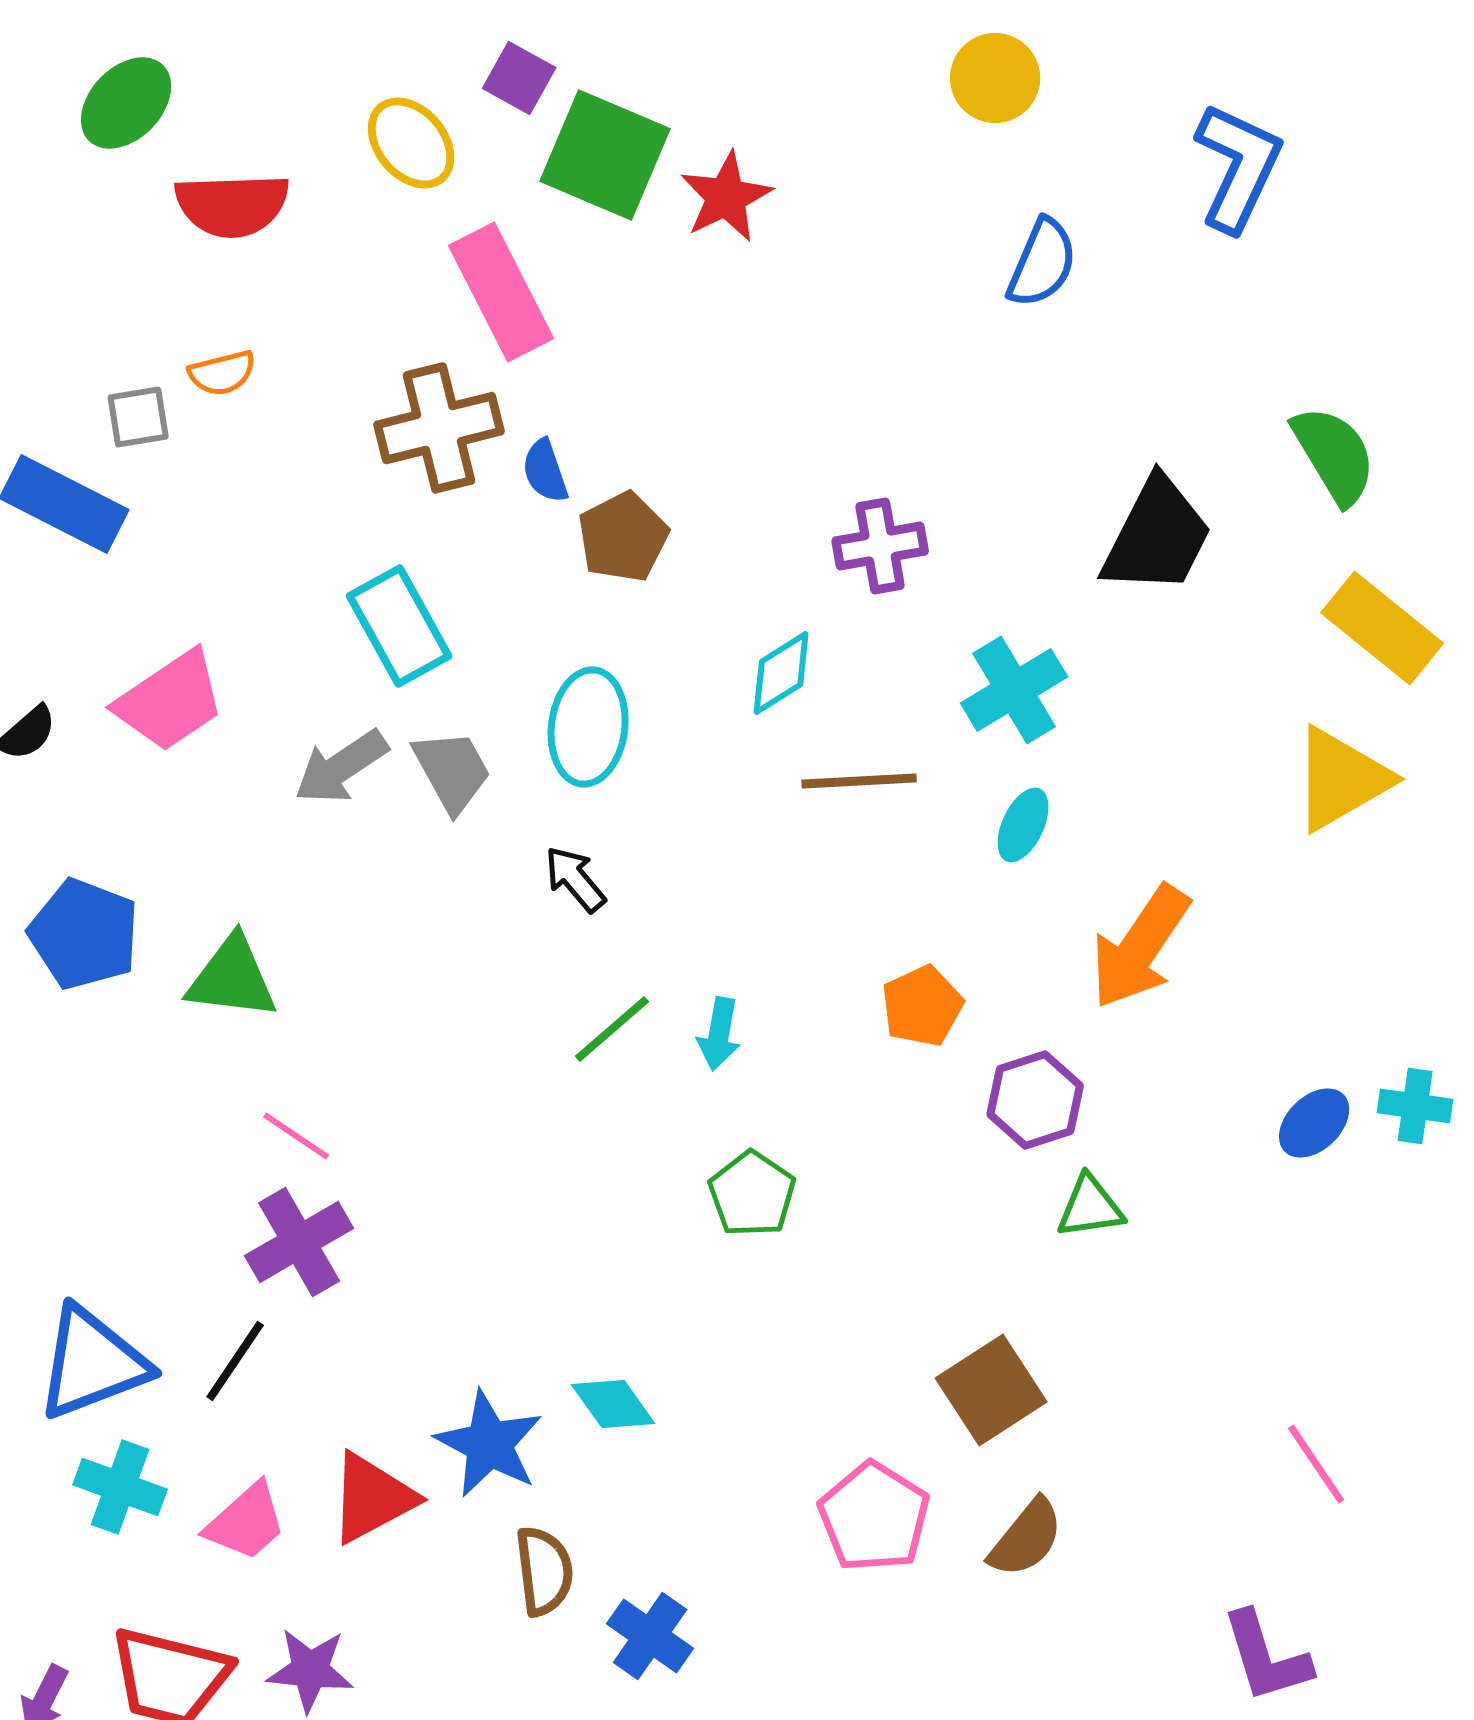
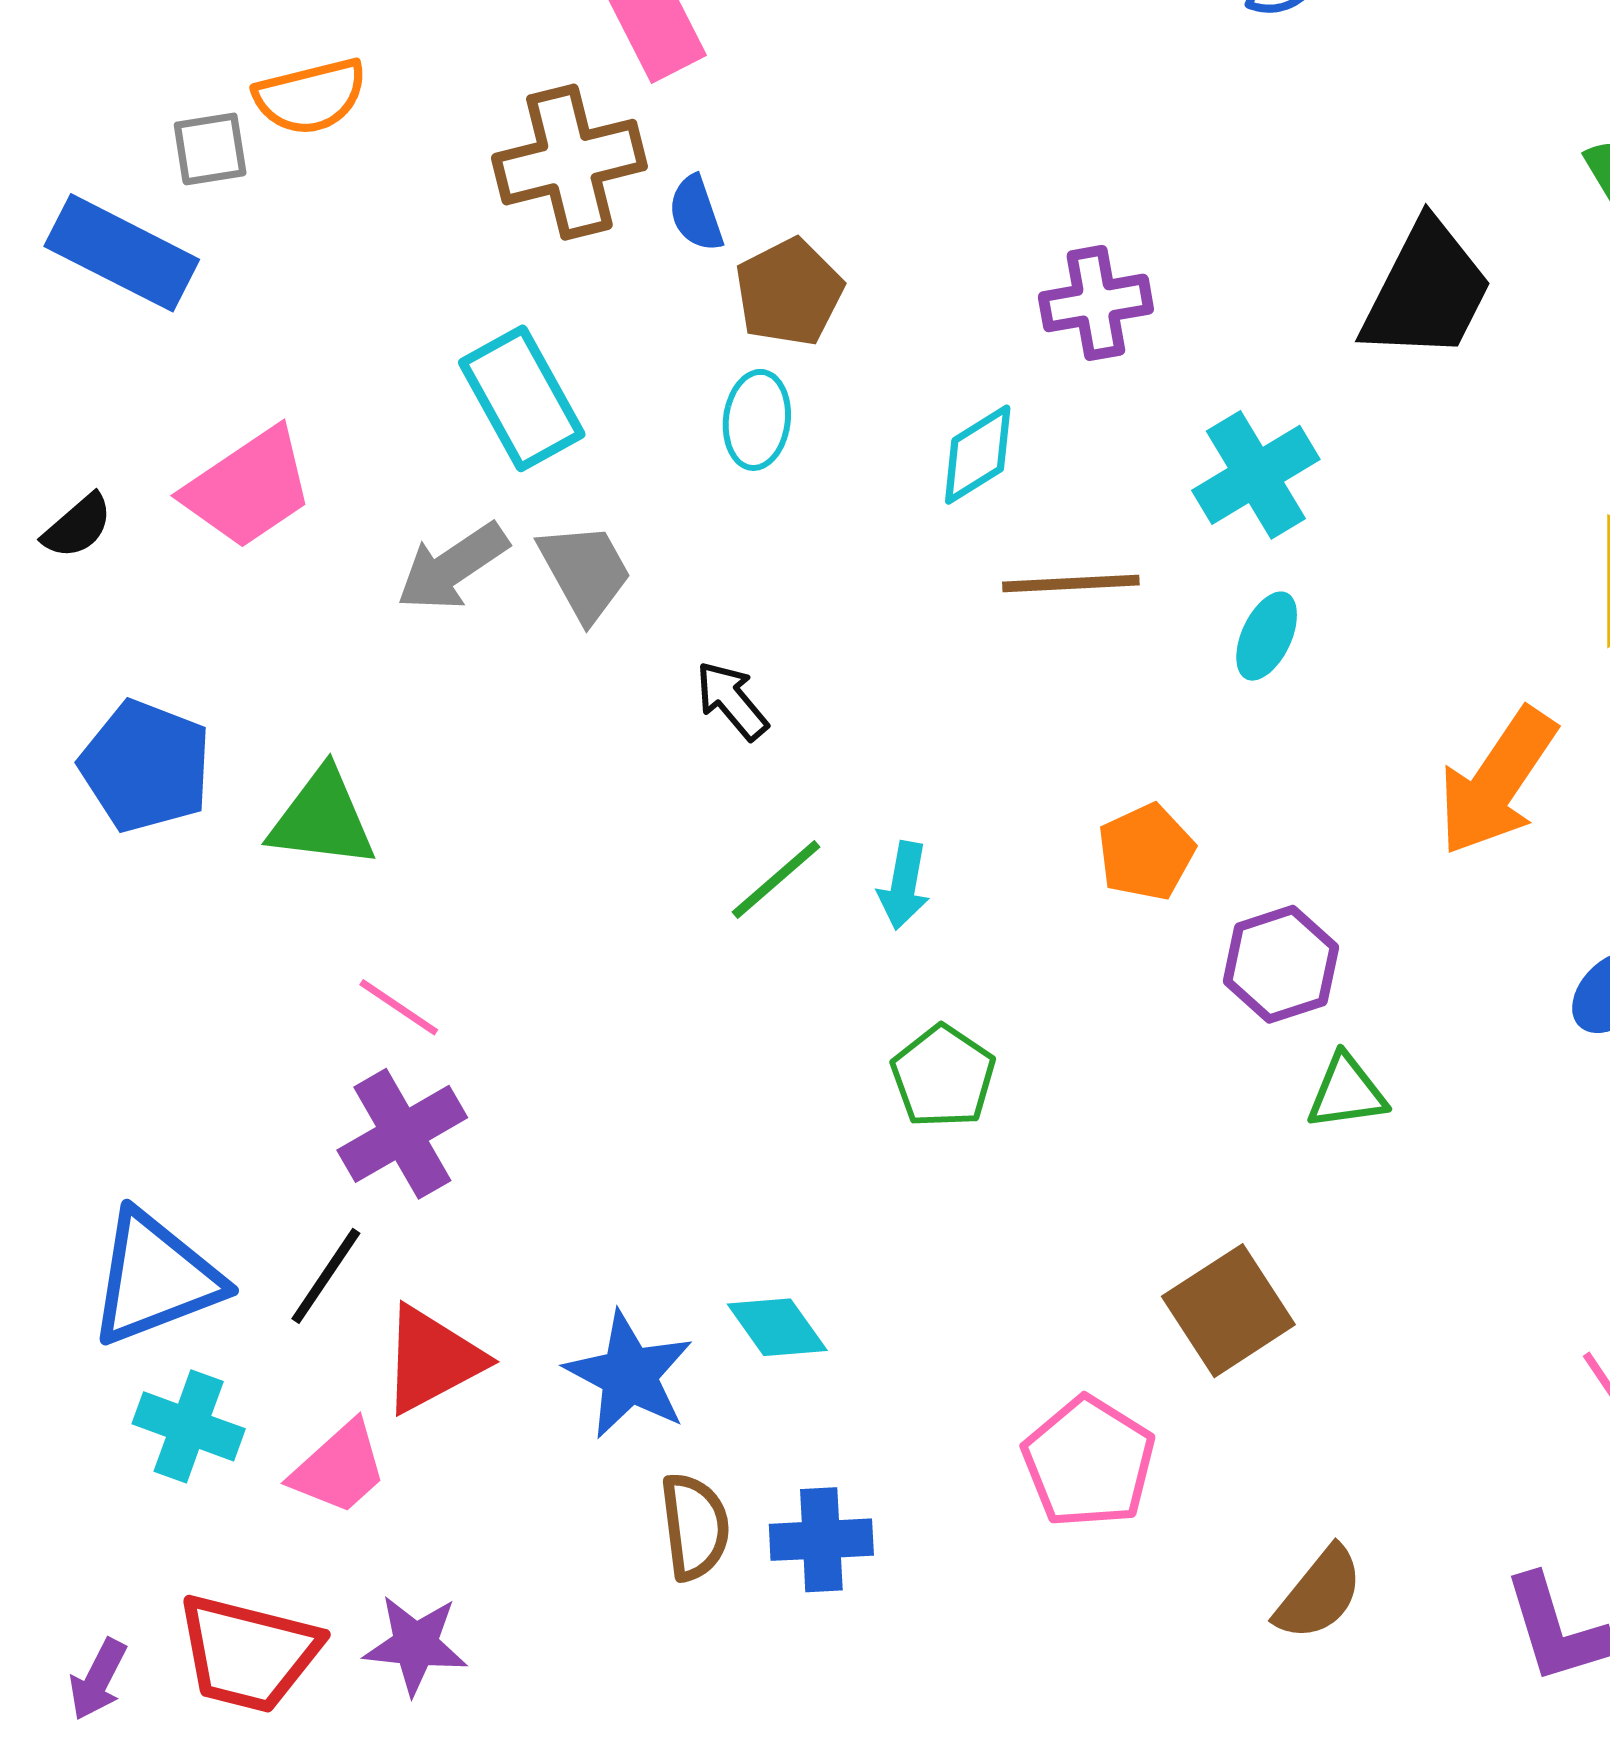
orange semicircle: (222, 373) -> (310, 96), size x1.4
cyan ellipse: (588, 727) -> (757, 420), moved, size x0.7
orange arrow: (1140, 947) -> (1497, 782), moved
red triangle: (372, 1498) -> (432, 1359), moved
brown semicircle: (1026, 1538) -> (1319, 1593), moved
blue cross: (650, 1636) -> (821, 1540), moved, turned -38

